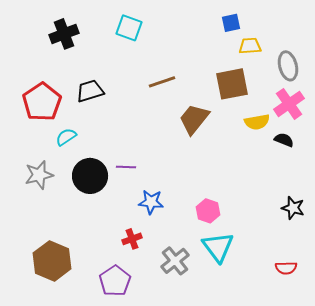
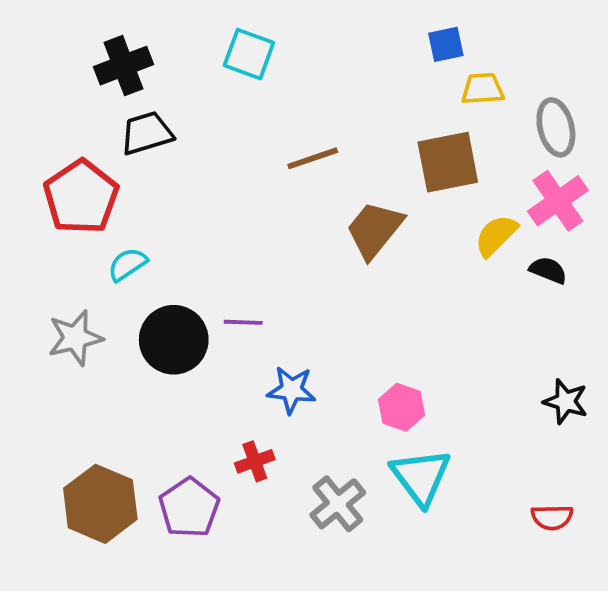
black trapezoid: (90, 91) -> (147, 133), moved
yellow semicircle: (257, 122) -> (496, 235), turned 145
purple pentagon: (115, 281) -> (189, 508), moved

